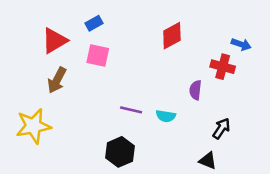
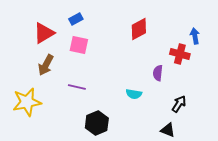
blue arrow: (241, 44) -> (195, 36), turned -119
purple line: (131, 110) -> (77, 87), moved

